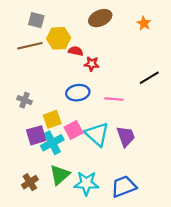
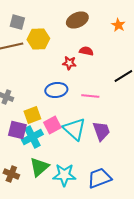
red semicircle: (76, 51) -> (86, 51), moved
purple square: (36, 135) -> (17, 130), turned 30
brown cross: (30, 182) -> (11, 174), turned -35

